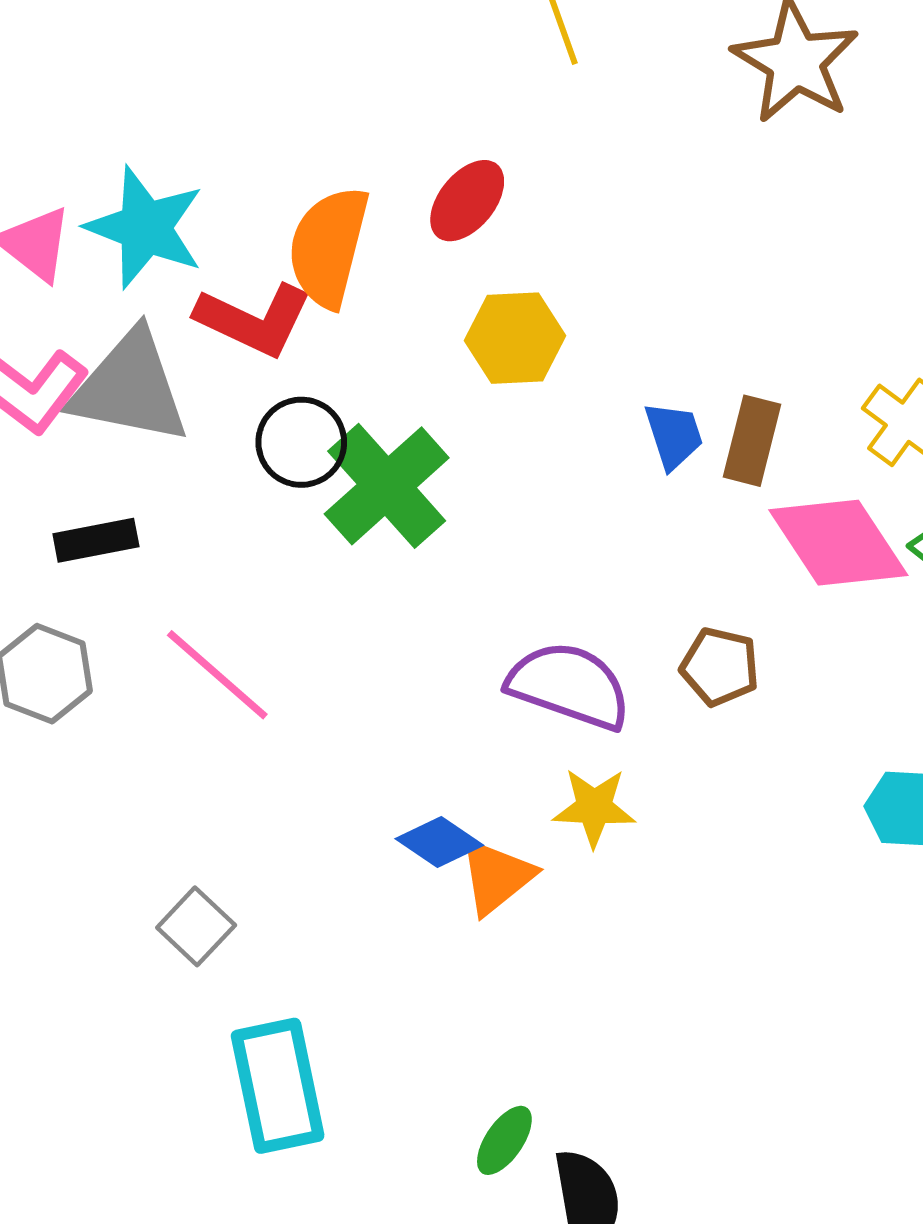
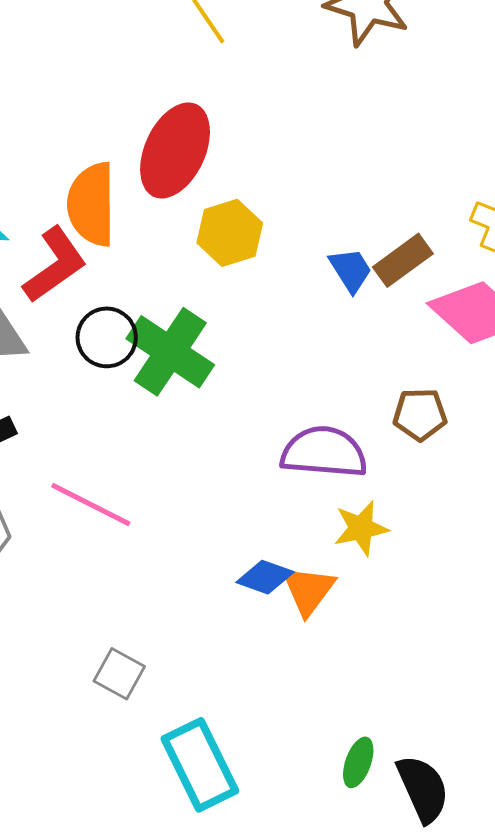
red ellipse: (467, 201) -> (175, 150), size x1.6
red L-shape: (254, 320) -> (55, 265), turned -46
brown rectangle: (752, 441) -> (403, 260), turned 54

